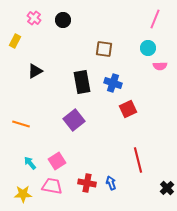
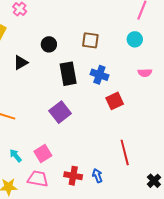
black circle: (63, 20) -> (49, 44), moved
pink semicircle: (160, 66) -> (145, 73), moved

